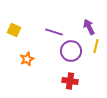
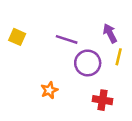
orange star: (27, 59) -> (49, 90), moved
red cross: (70, 81) -> (103, 100), moved

